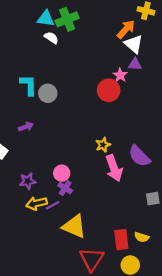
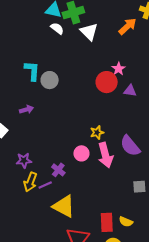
white triangle: (134, 44) -> (89, 32), moved
purple triangle: (135, 64) -> (130, 91), moved
pink circle: (62, 173) -> (81, 153), moved
yellow arrow: (37, 203) -> (30, 182), turned -60

